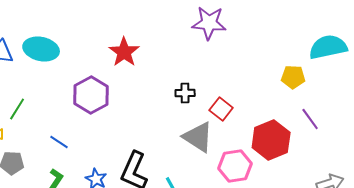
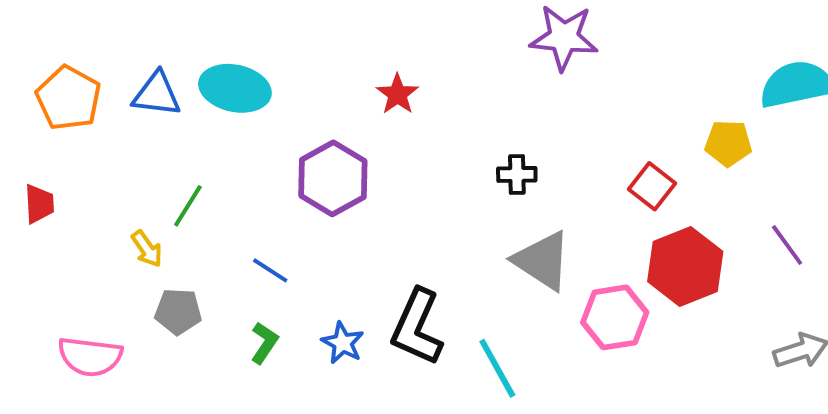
red star: (124, 52) -> (397, 94), size x0.7
red square: (221, 109) -> (652, 186), moved
purple line: (310, 119) -> (787, 245), moved

